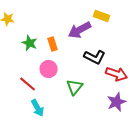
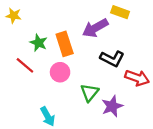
orange rectangle: (53, 44) -> (65, 44), size x1.5
red line: (28, 84) -> (25, 65), moved
purple star: (117, 102) -> (112, 106), moved

